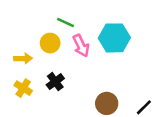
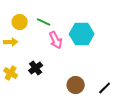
yellow circle: (50, 43) -> (20, 22), moved
yellow arrow: (23, 58) -> (11, 42), moved

